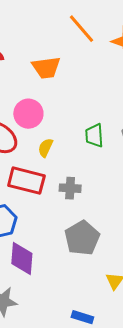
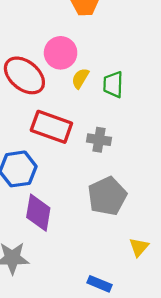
green trapezoid: (94, 136) -> (113, 84), moved
yellow semicircle: (45, 148) -> (80, 78), moved

